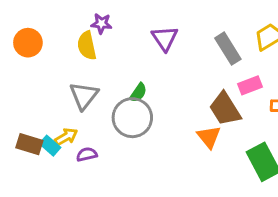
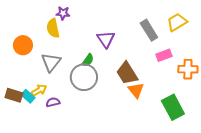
purple triangle: (165, 38) -> (106, 39), moved
orange circle: (28, 43) -> (23, 45), moved
brown trapezoid: (225, 109) -> (127, 73), moved

